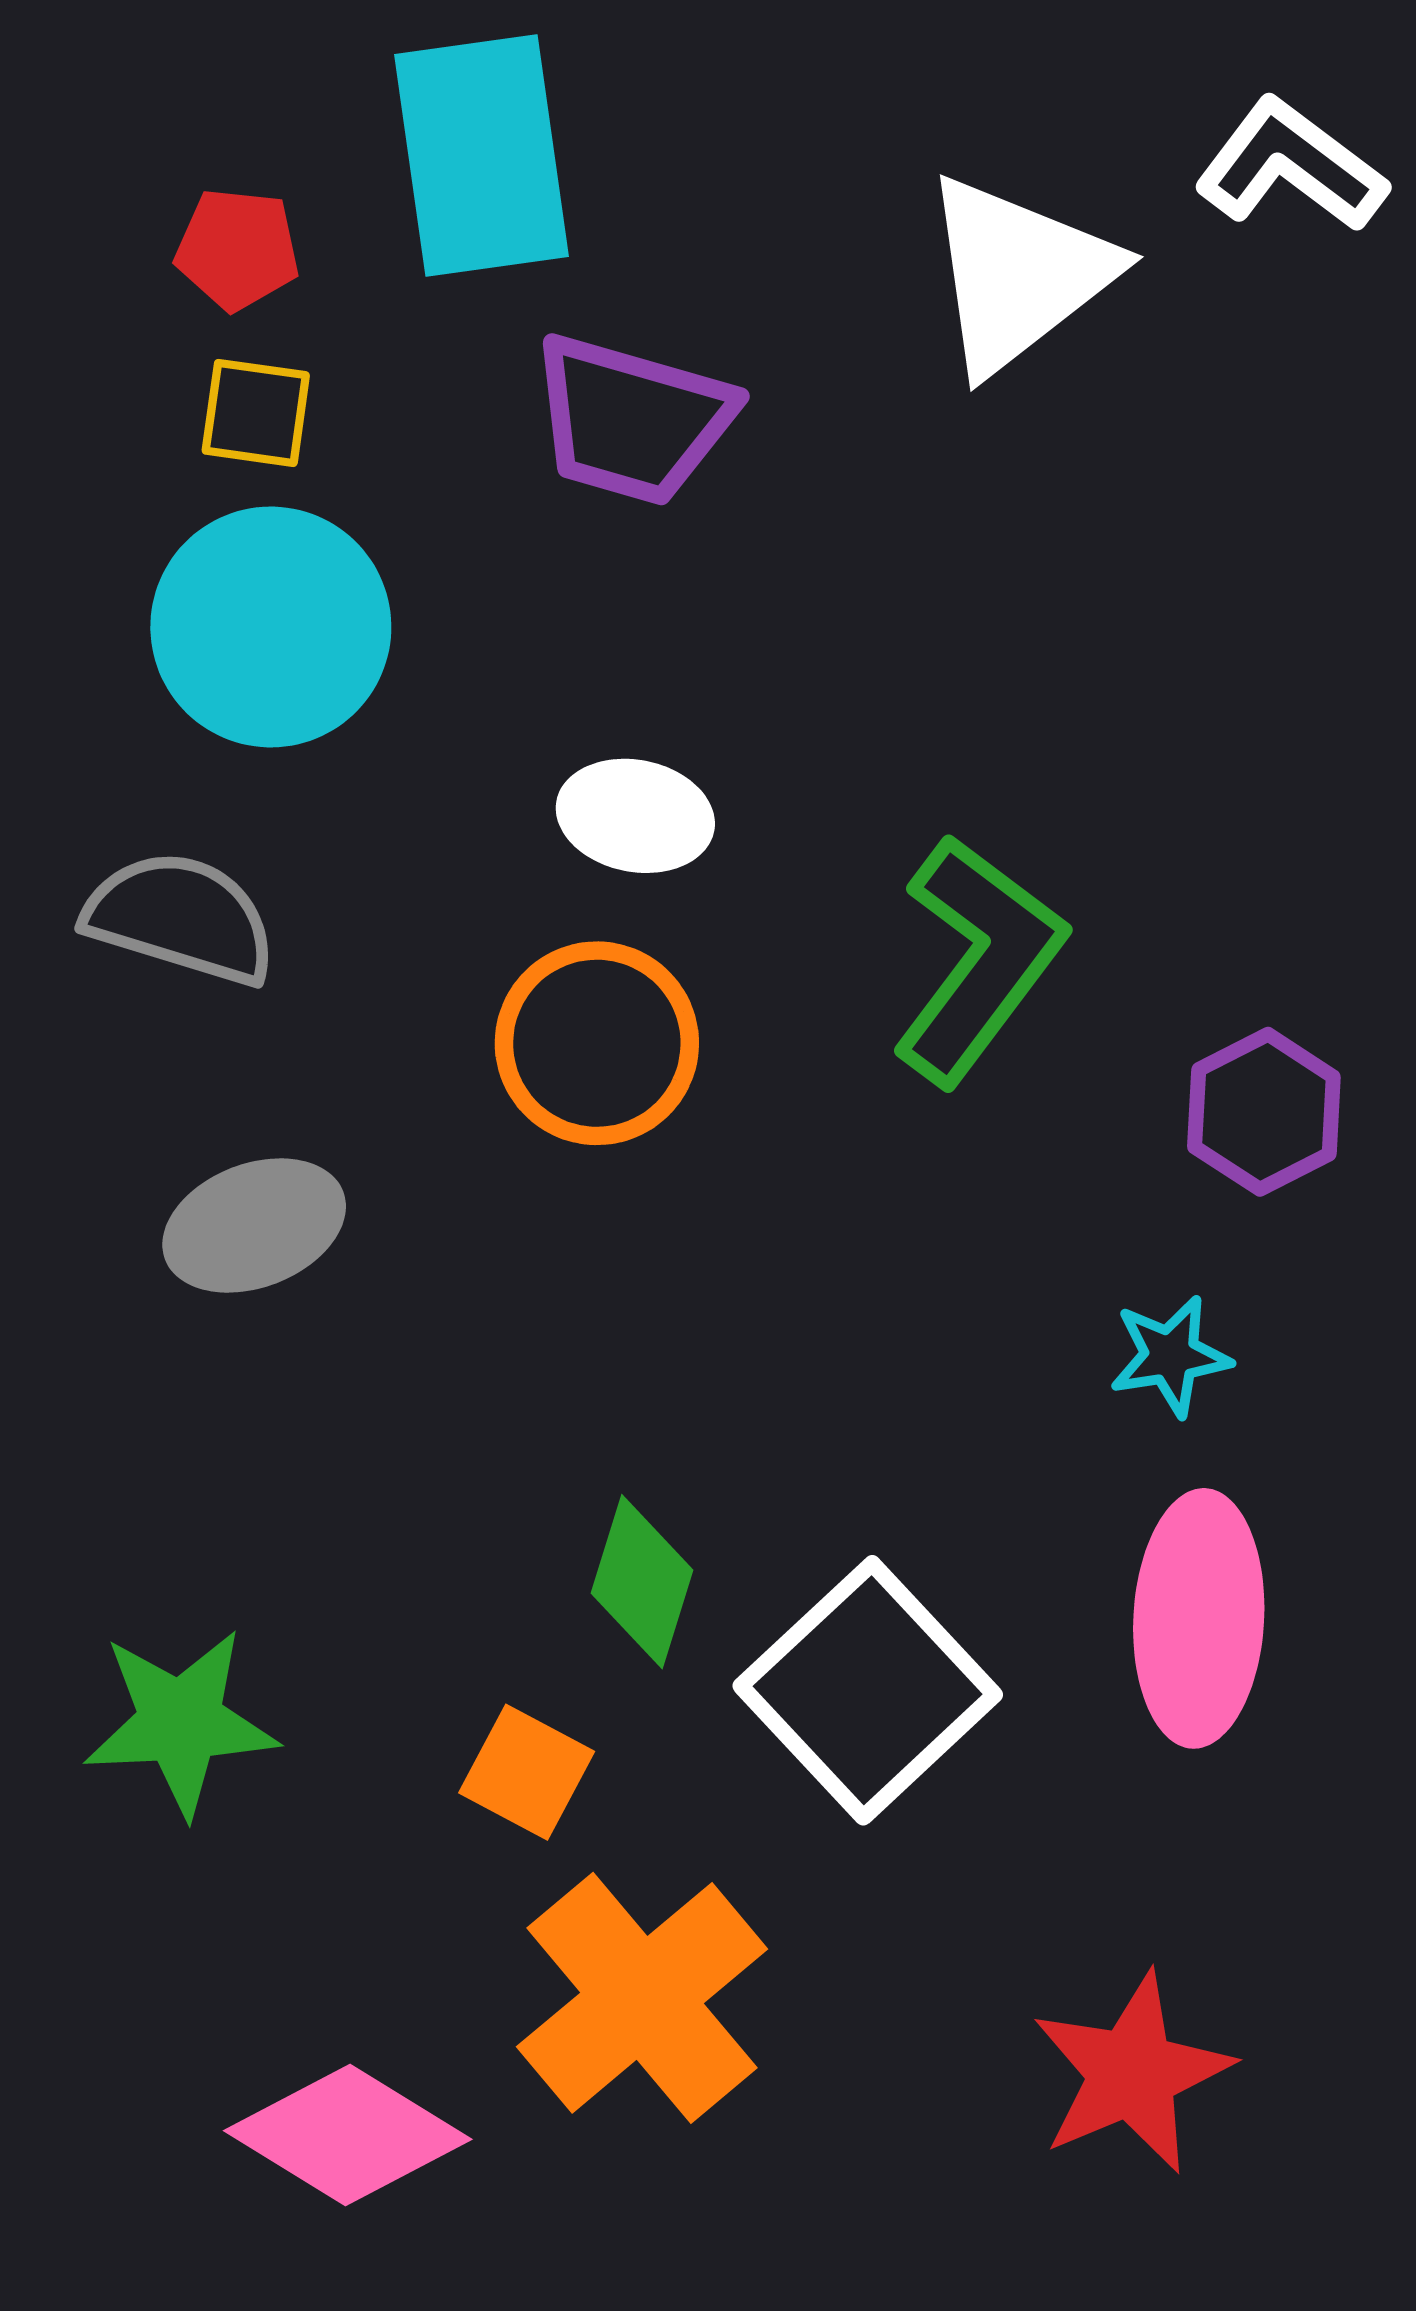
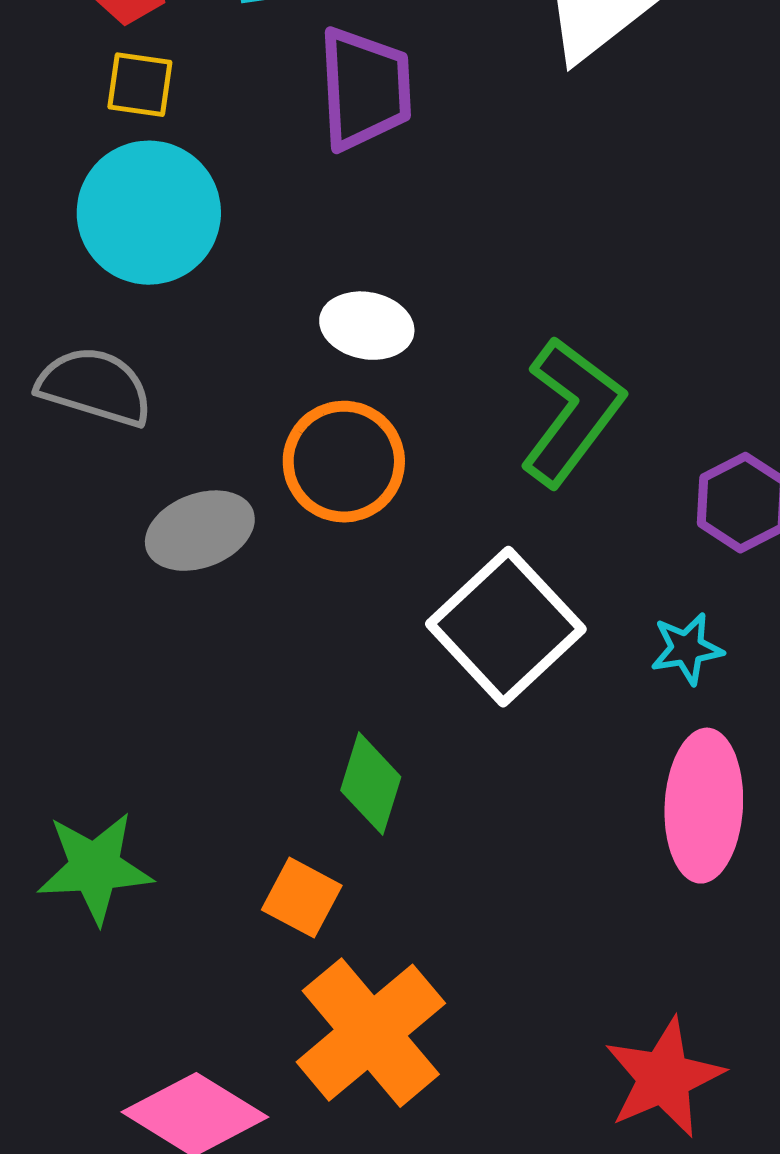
purple trapezoid: (632, 420) -> (365, 89), turned -109
gray ellipse: (254, 1226) -> (200, 531), moved
white square: (868, 1690) -> (506, 627), moved

